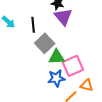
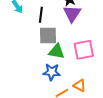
gray square: (45, 43) -> (48, 36), turned 30
pink square: (73, 66) -> (84, 50), moved

